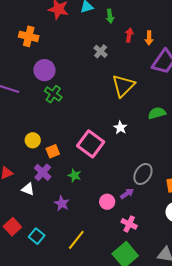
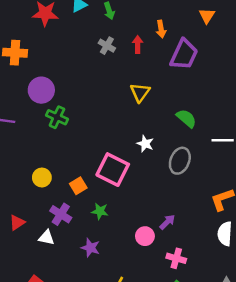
red arrow: (129, 35) -> (138, 44), moved
gray cross: (101, 51) -> (107, 46), moved
yellow triangle: (123, 86) -> (140, 92), size x0.7
green semicircle: (157, 113) -> (186, 118), turned 66
orange square: (53, 151) -> (78, 186), moved
gray ellipse: (143, 174) -> (180, 161), moved

